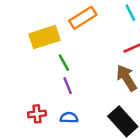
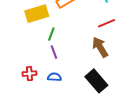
green line: (64, 63) -> (51, 34), turned 48

